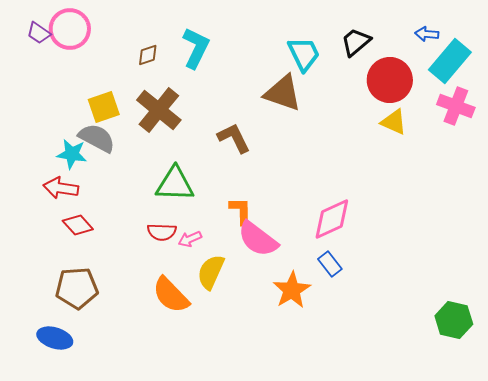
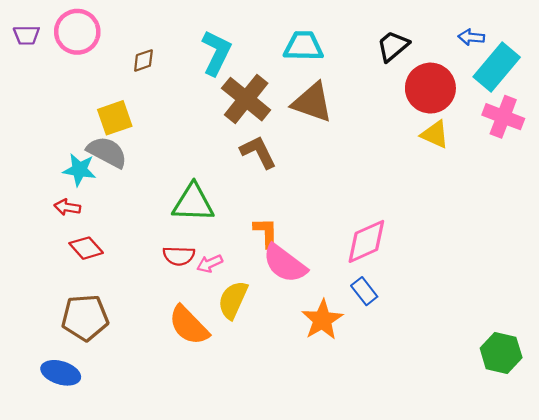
purple trapezoid: (39, 33) -> (26, 35), moved, turned -35
cyan trapezoid: (304, 54) -> (303, 46), moved, turned -63
brown diamond: (148, 55) -> (143, 60), moved
brown cross: (159, 110) -> (246, 99), moved
red arrow: (61, 188) -> (67, 207), size x0.7

